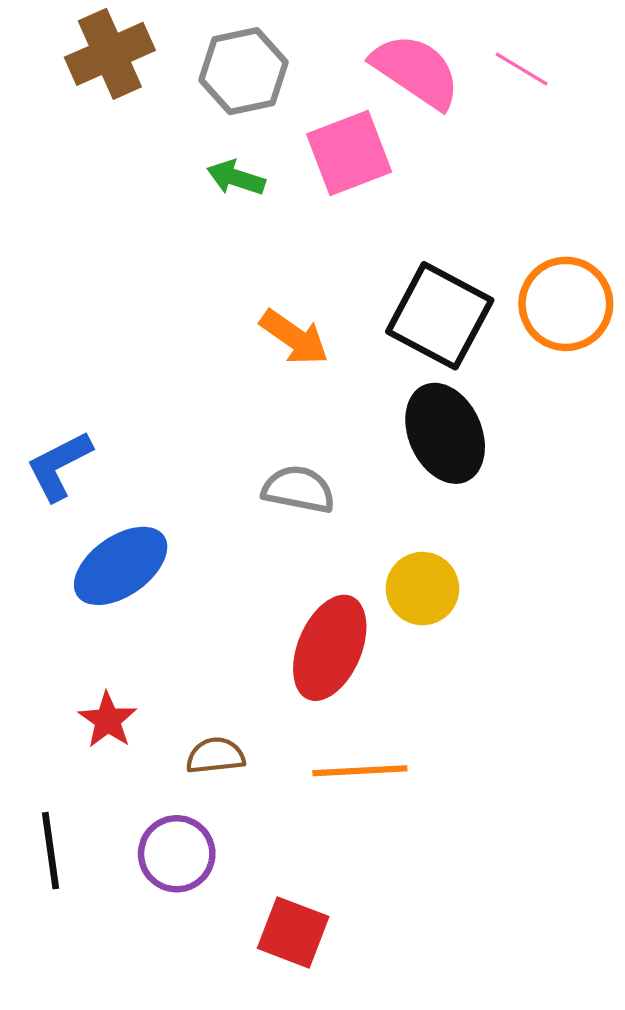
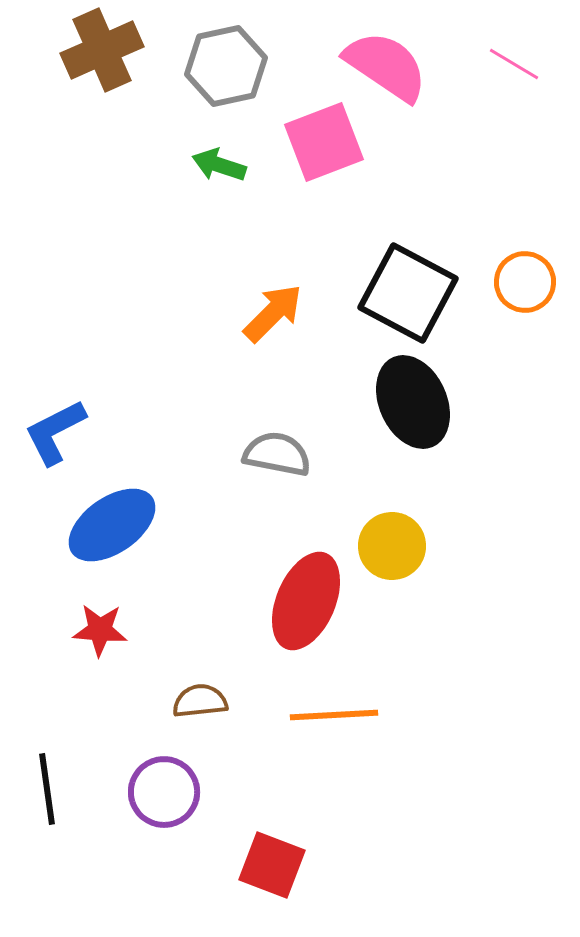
pink line: (522, 69) -> (514, 64), moved
orange circle: (566, 304) -> (525, 282), size x0.7
orange arrow: (294, 337) -> (273, 313), turned -80
red star: (108, 720) -> (100, 630), moved, turned -30

